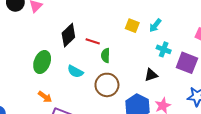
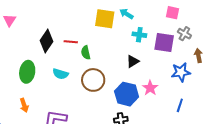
cyan arrow: (155, 25) -> (126, 14), turned 96
yellow square: (132, 26) -> (105, 19), size x1.5
orange arrow: (45, 97) -> (24, 105), moved, turned 48

